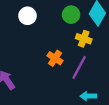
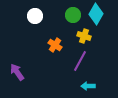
orange cross: (55, 58) -> (55, 45), moved

